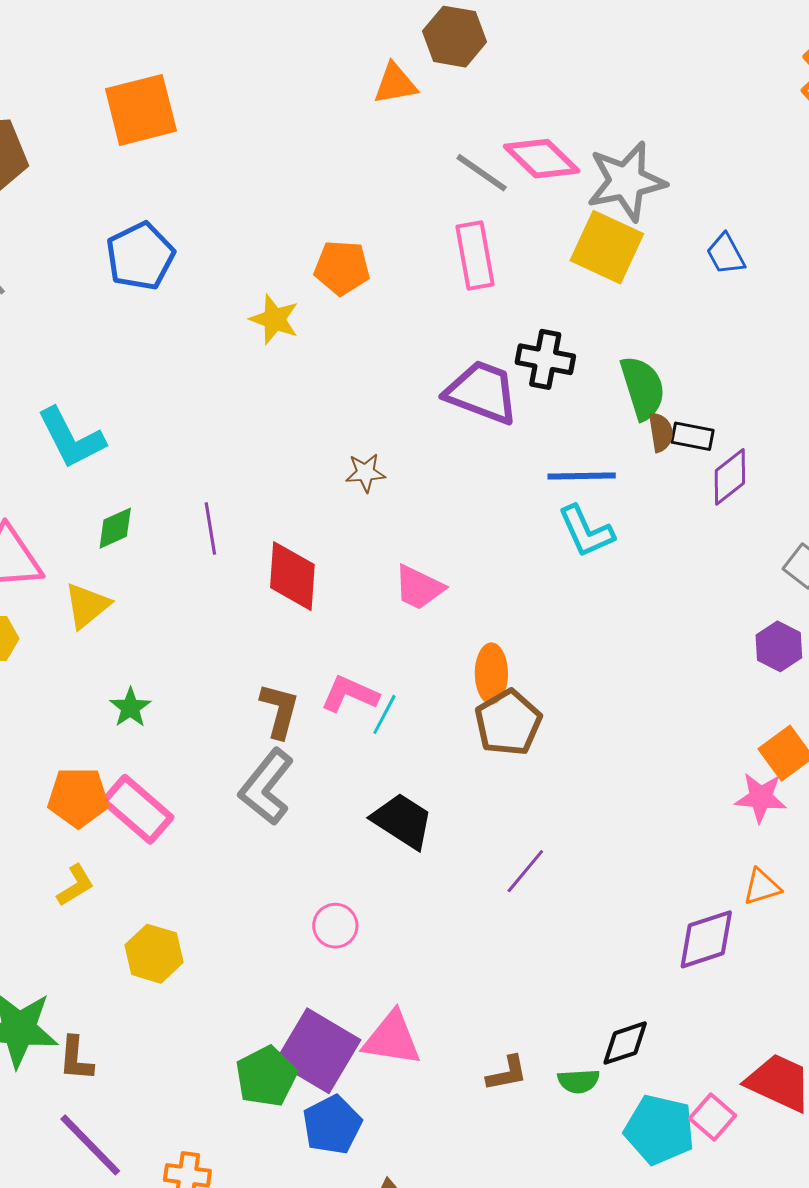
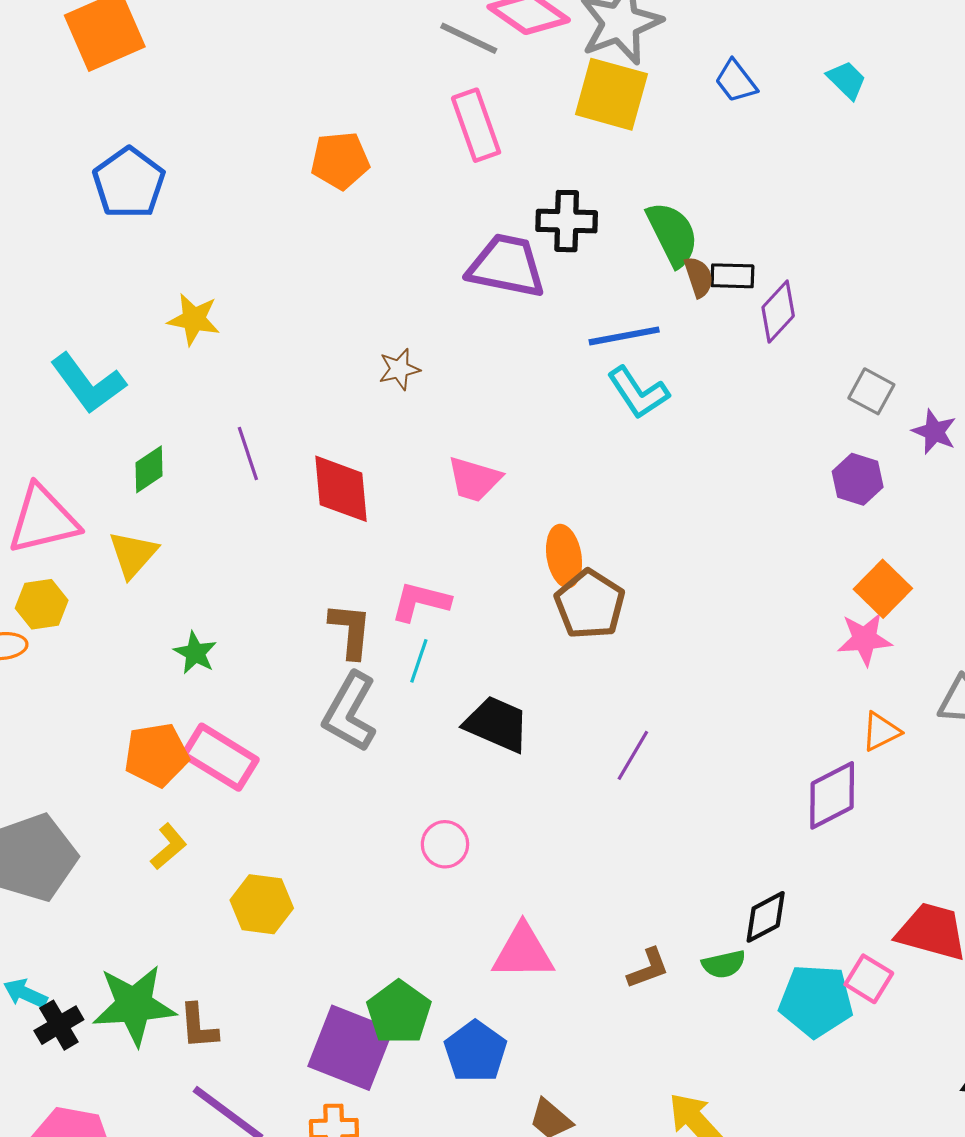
yellow star: (274, 319) -> (194, 319), moved
cyan line: (384, 714) -> (419, 661), moved
purple square: (318, 1051) -> (350, 1048), moved

